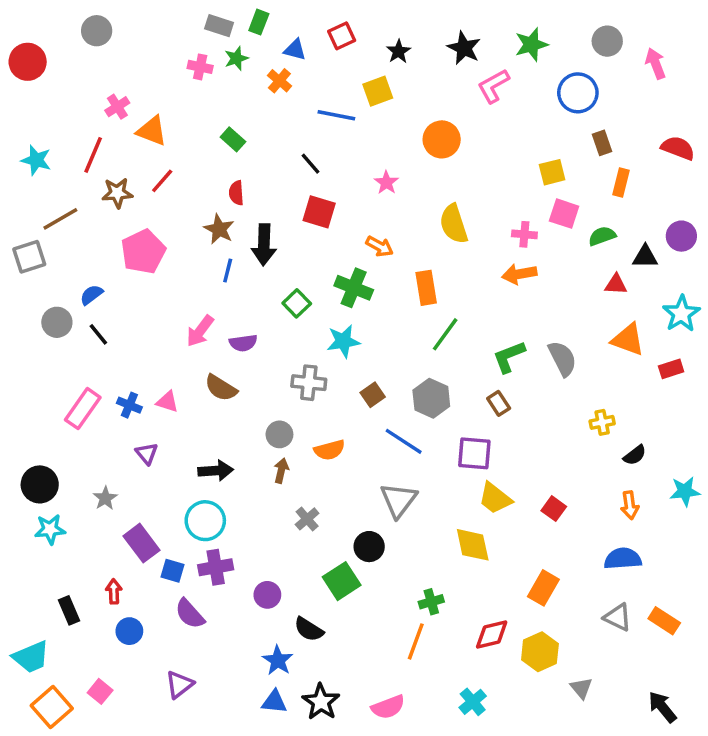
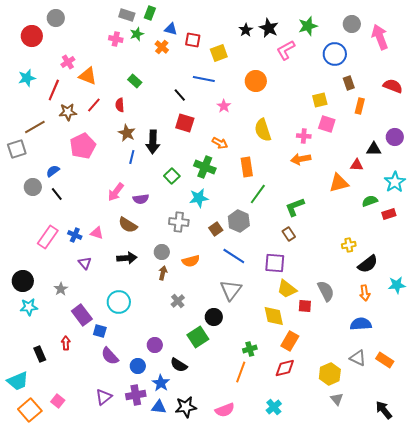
red square: (342, 36) -> (193, 40), moved, turned 35
black star: (398, 51) -> (246, 30), moved
red circle: (28, 62) -> (32, 36), moved
pink arrow: (656, 64) -> (380, 37), size x1.4
blue line: (336, 115) -> (204, 79), moved
cyan star: (36, 160) -> (27, 78), moved, turned -30
red semicircle: (236, 193) -> (120, 105), moved
green semicircle: (602, 236) -> (370, 201), moved
orange triangle: (628, 340) -> (339, 183), moved, turned -35
gray semicircle: (562, 359) -> (326, 291), moved
gray hexagon: (431, 398) -> (239, 221), moved
black semicircle: (635, 455) -> (368, 264), size x1.5
black arrow: (216, 471) -> (127, 258), moved
red square: (554, 509) -> (305, 306), moved, turned -32
purple cross: (216, 567) -> (136, 395), moved
orange rectangle: (543, 588) -> (290, 341), moved
blue circle: (129, 631) -> (138, 366), moved
yellow hexagon: (540, 652) -> (330, 374), moved
black star: (321, 702) -> (186, 407), turned 30

